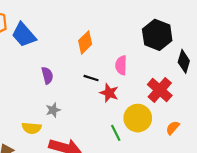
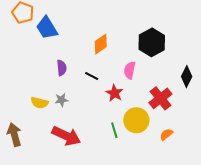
black hexagon: (157, 35) -> (152, 42), moved
black line: (91, 78) -> (92, 76), moved
yellow semicircle: (32, 128) -> (39, 103), moved

